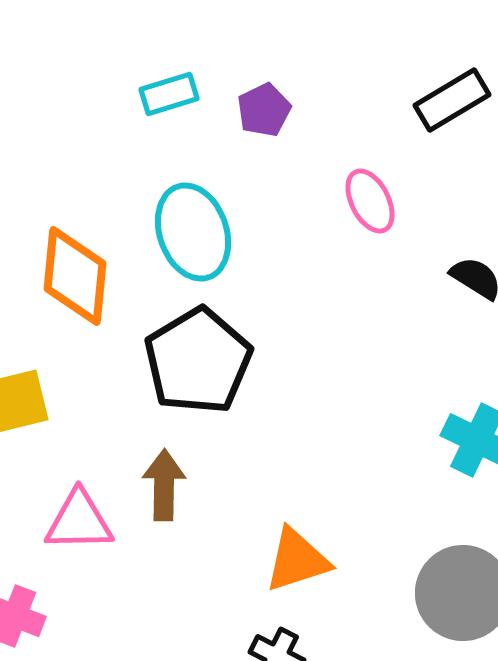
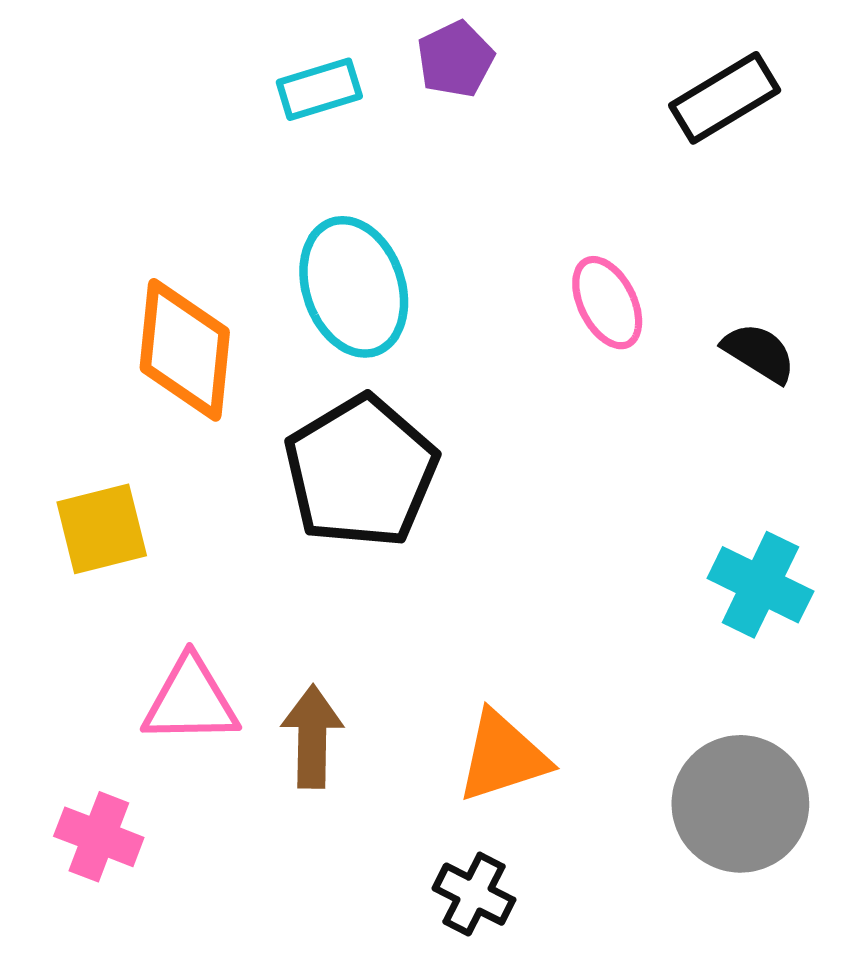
purple pentagon: (264, 110) -> (455, 59), moved
pink ellipse: (370, 201) -> (607, 303), moved
brown arrow: (164, 485) -> (312, 737), moved

